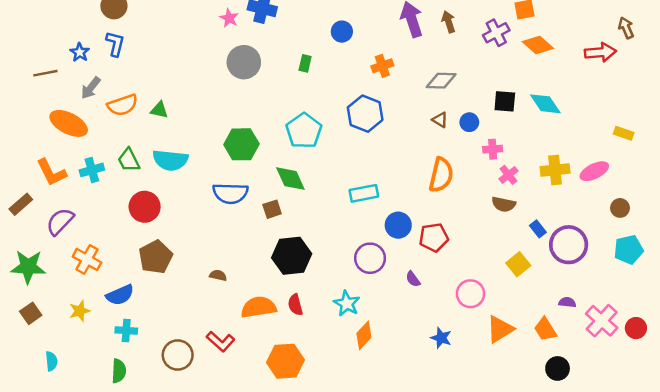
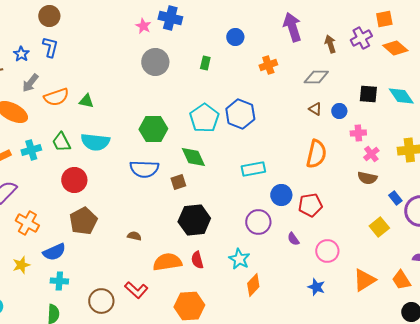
brown arrow: (448, 22) -> (330, 44), moved
blue hexagon: (365, 114) -> (240, 114), moved
pink circle: (471, 294) -> (327, 251), moved

